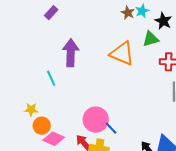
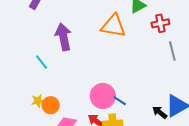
cyan line: (51, 78) -> (42, 62), moved
orange circle: (42, 126) -> (51, 105), moved

